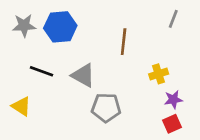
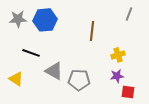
gray triangle: (83, 75) -> (54, 71), moved
purple star: (173, 100) -> (117, 76), moved
red square: (172, 124) -> (128, 92), turned 32

